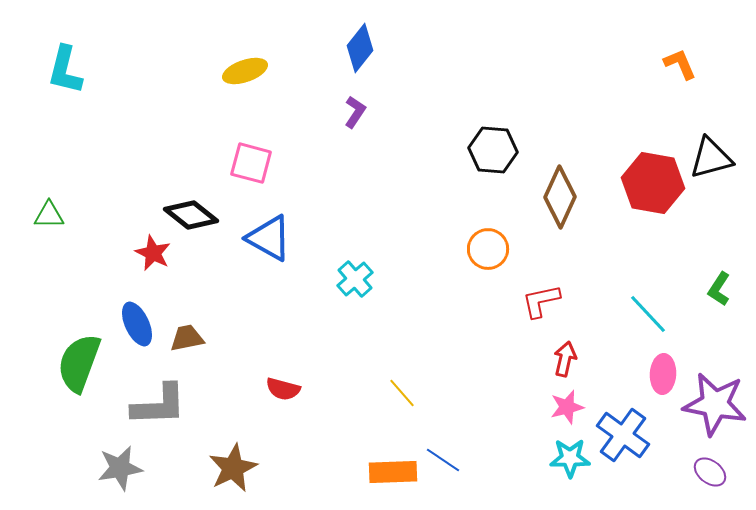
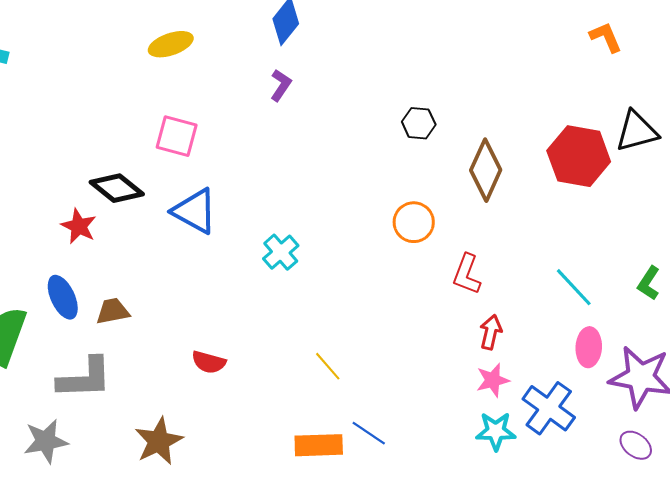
black hexagon: (493, 150) -> (419, 123), size x0.7
green L-shape: (719, 289) -> (649, 283), moved
red L-shape: (541, 301) -> (467, 274), turned -57

